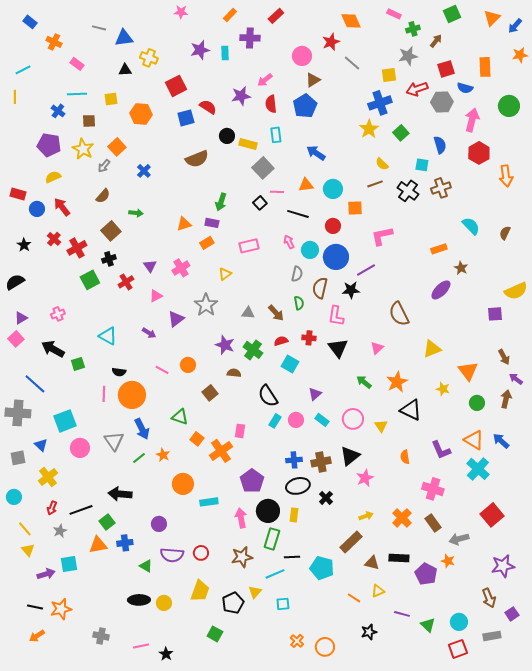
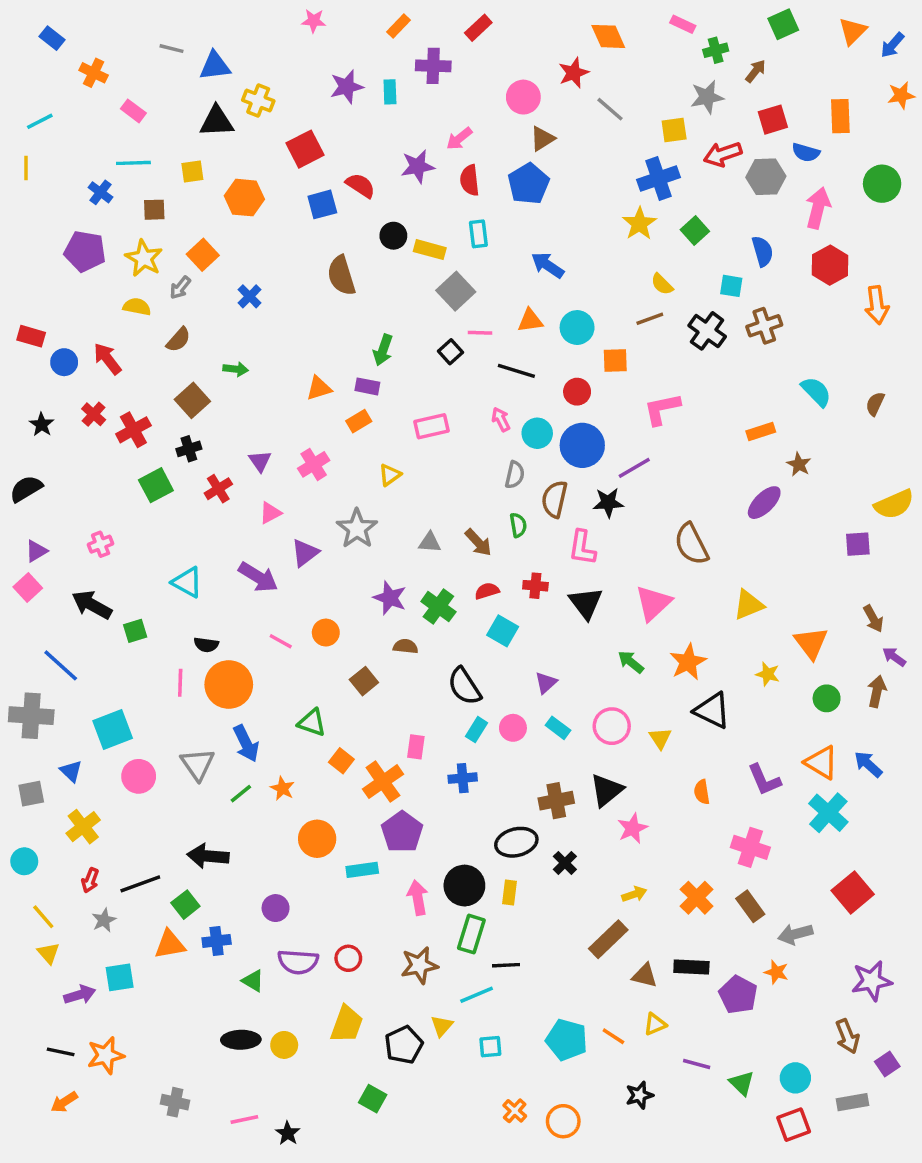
black triangle: (125, 70) -> (217, 121), size x1.5
brown semicircle: (197, 159) -> (341, 276), turned 95
yellow semicircle: (53, 177) -> (137, 307), moved, turned 35
purple arrow: (149, 333) -> (258, 577), size x1.6
pink triangle: (377, 348) -> (653, 603), size x1.6
blue cross: (294, 460) -> (463, 778), moved
purple pentagon: (252, 481) -> (402, 832), moved
cyan pentagon: (322, 568) -> (567, 1040), moved

